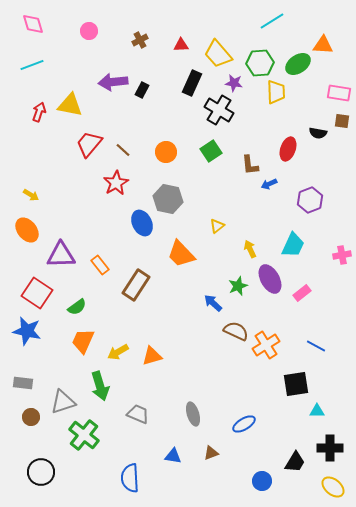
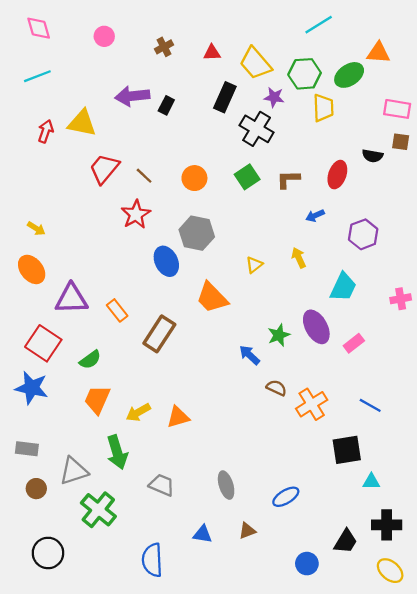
brown L-shape: (250, 165) -> (288, 179), moved, turned 95
yellow arrow: (250, 249) -> (299, 258), moved
brown semicircle: (236, 331) -> (276, 388), size x0.7

